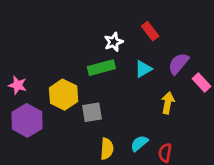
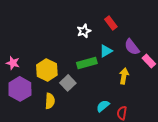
purple semicircle: (179, 64) -> (132, 47), turned -78
green rectangle: (101, 68) -> (87, 63), moved
gray square: (92, 112) -> (68, 83), turned -35
yellow semicircle: (107, 149) -> (50, 101), moved

